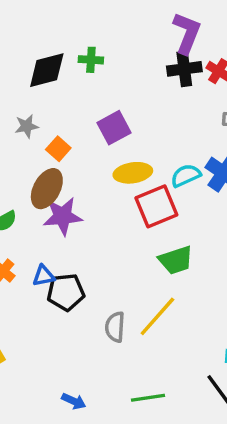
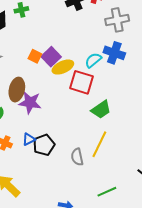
purple square: (114, 128) -> (51, 57), moved
orange square: (58, 149) -> (35, 56), moved
red square: (156, 206) -> (82, 82), turned -35
purple star: (63, 216) -> (30, 103), turned 30

